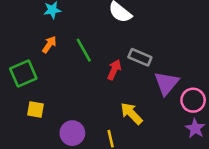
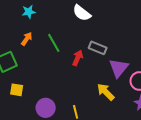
yellow arrow: (131, 113) -> (106, 92), moved

